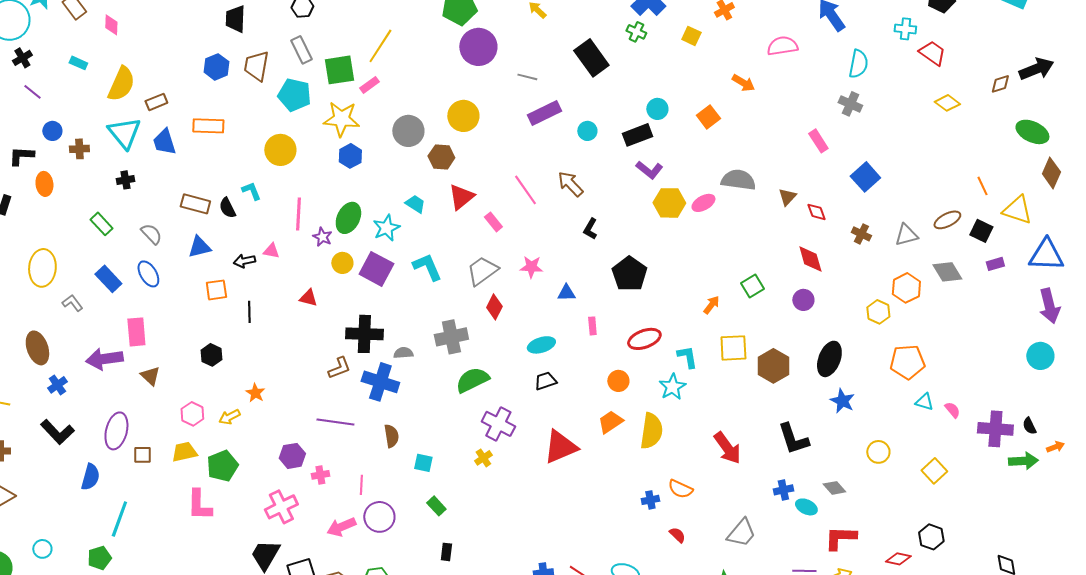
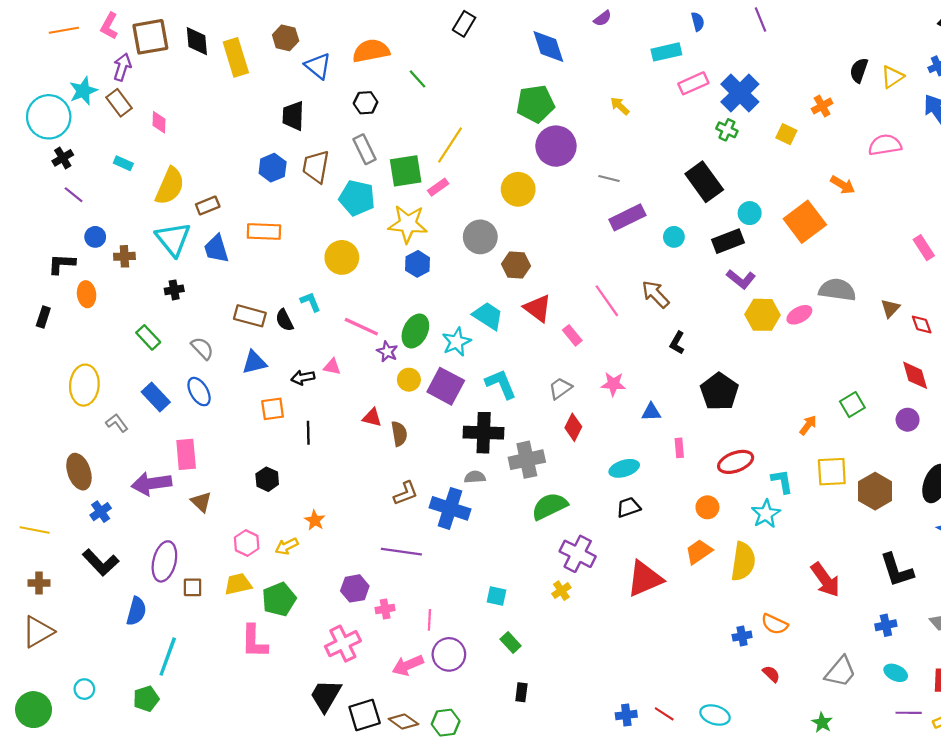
black rectangle: (591, 58) -> (704, 182), moved
yellow circle: (463, 116) -> (518, 189), moved
orange square: (708, 117) -> (805, 222), size x1.6
red triangle: (461, 197) -> (538, 308), turned -44
cyan trapezoid: (415, 204) -> (488, 316), size x1.4
pink line: (298, 214) -> (361, 327), turned -68
gray trapezoid: (482, 271) -> (560, 388), size x0.7
black cross: (364, 334) -> (484, 433), moved
brown semicircle: (391, 436) -> (399, 434), moved
cyan ellipse: (806, 507) -> (896, 673), moved

